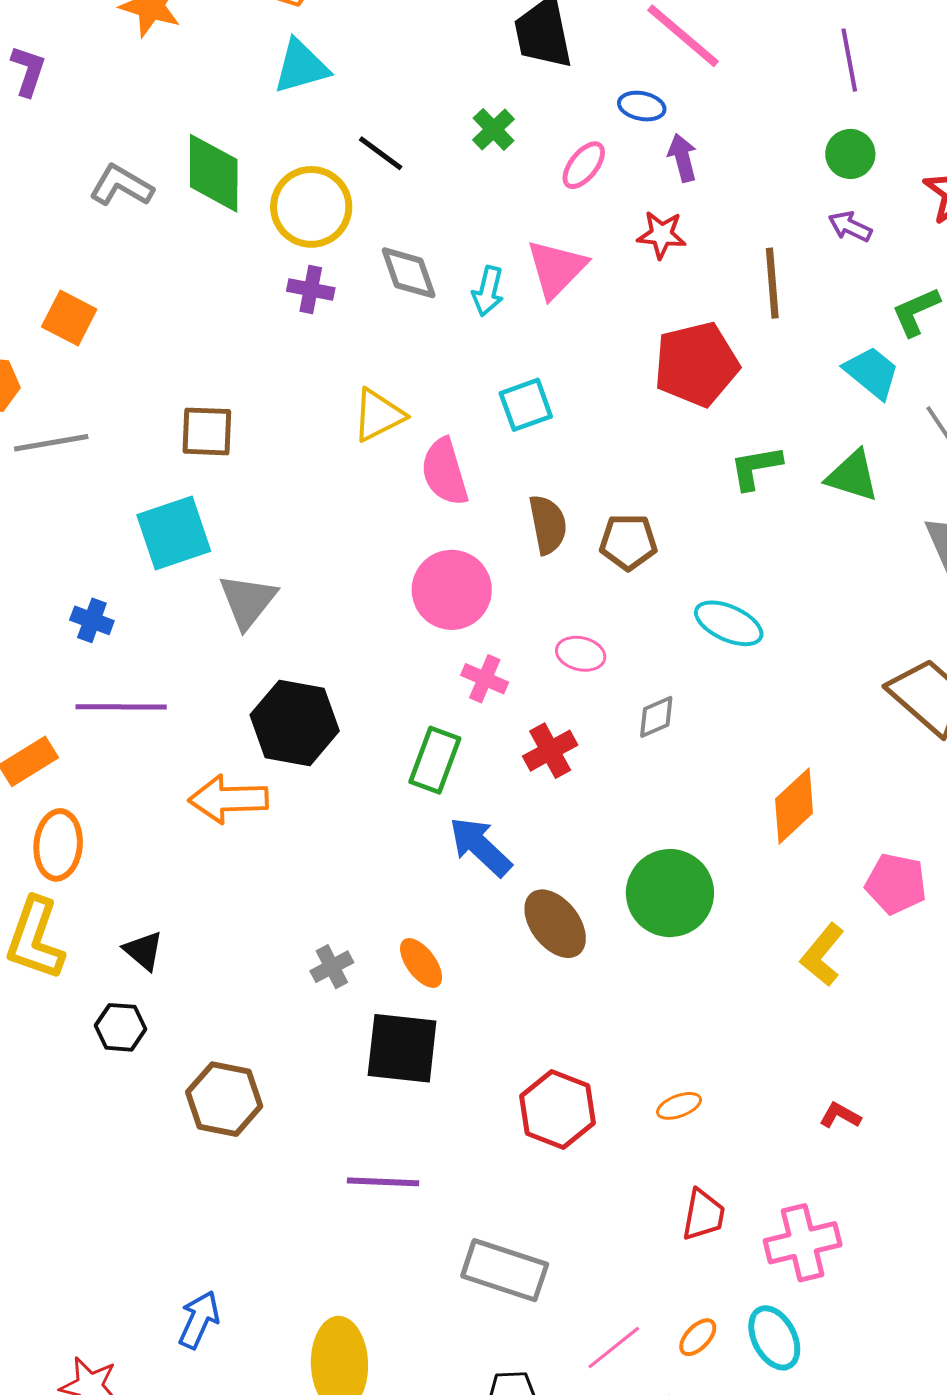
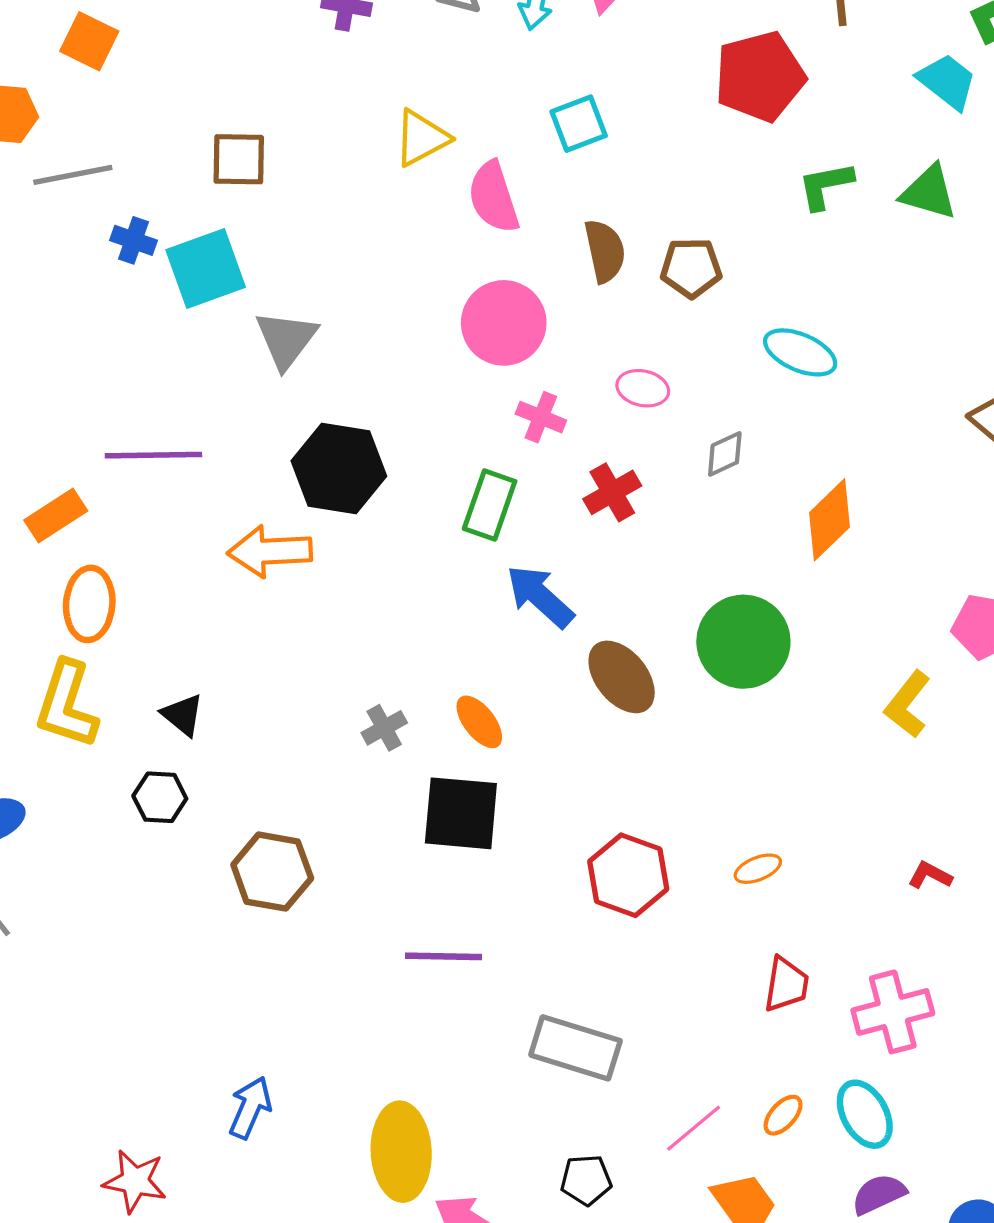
blue cross: (92, 620) -> (133, 240), moved
orange diamond: (794, 806) -> (829, 520), moved

